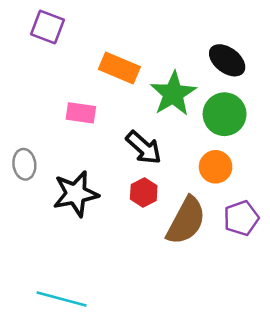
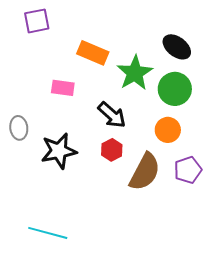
purple square: (47, 27) -> (37, 21), turned -32

